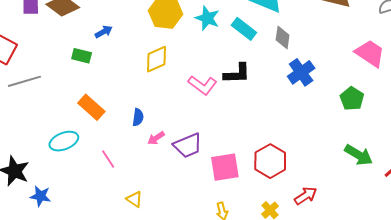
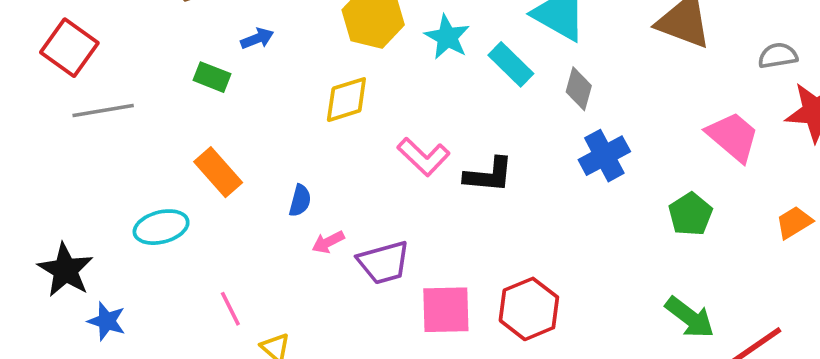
black L-shape: (237, 74) -> (489, 175), moved
pink line: (108, 159) -> (230, 309), moved

